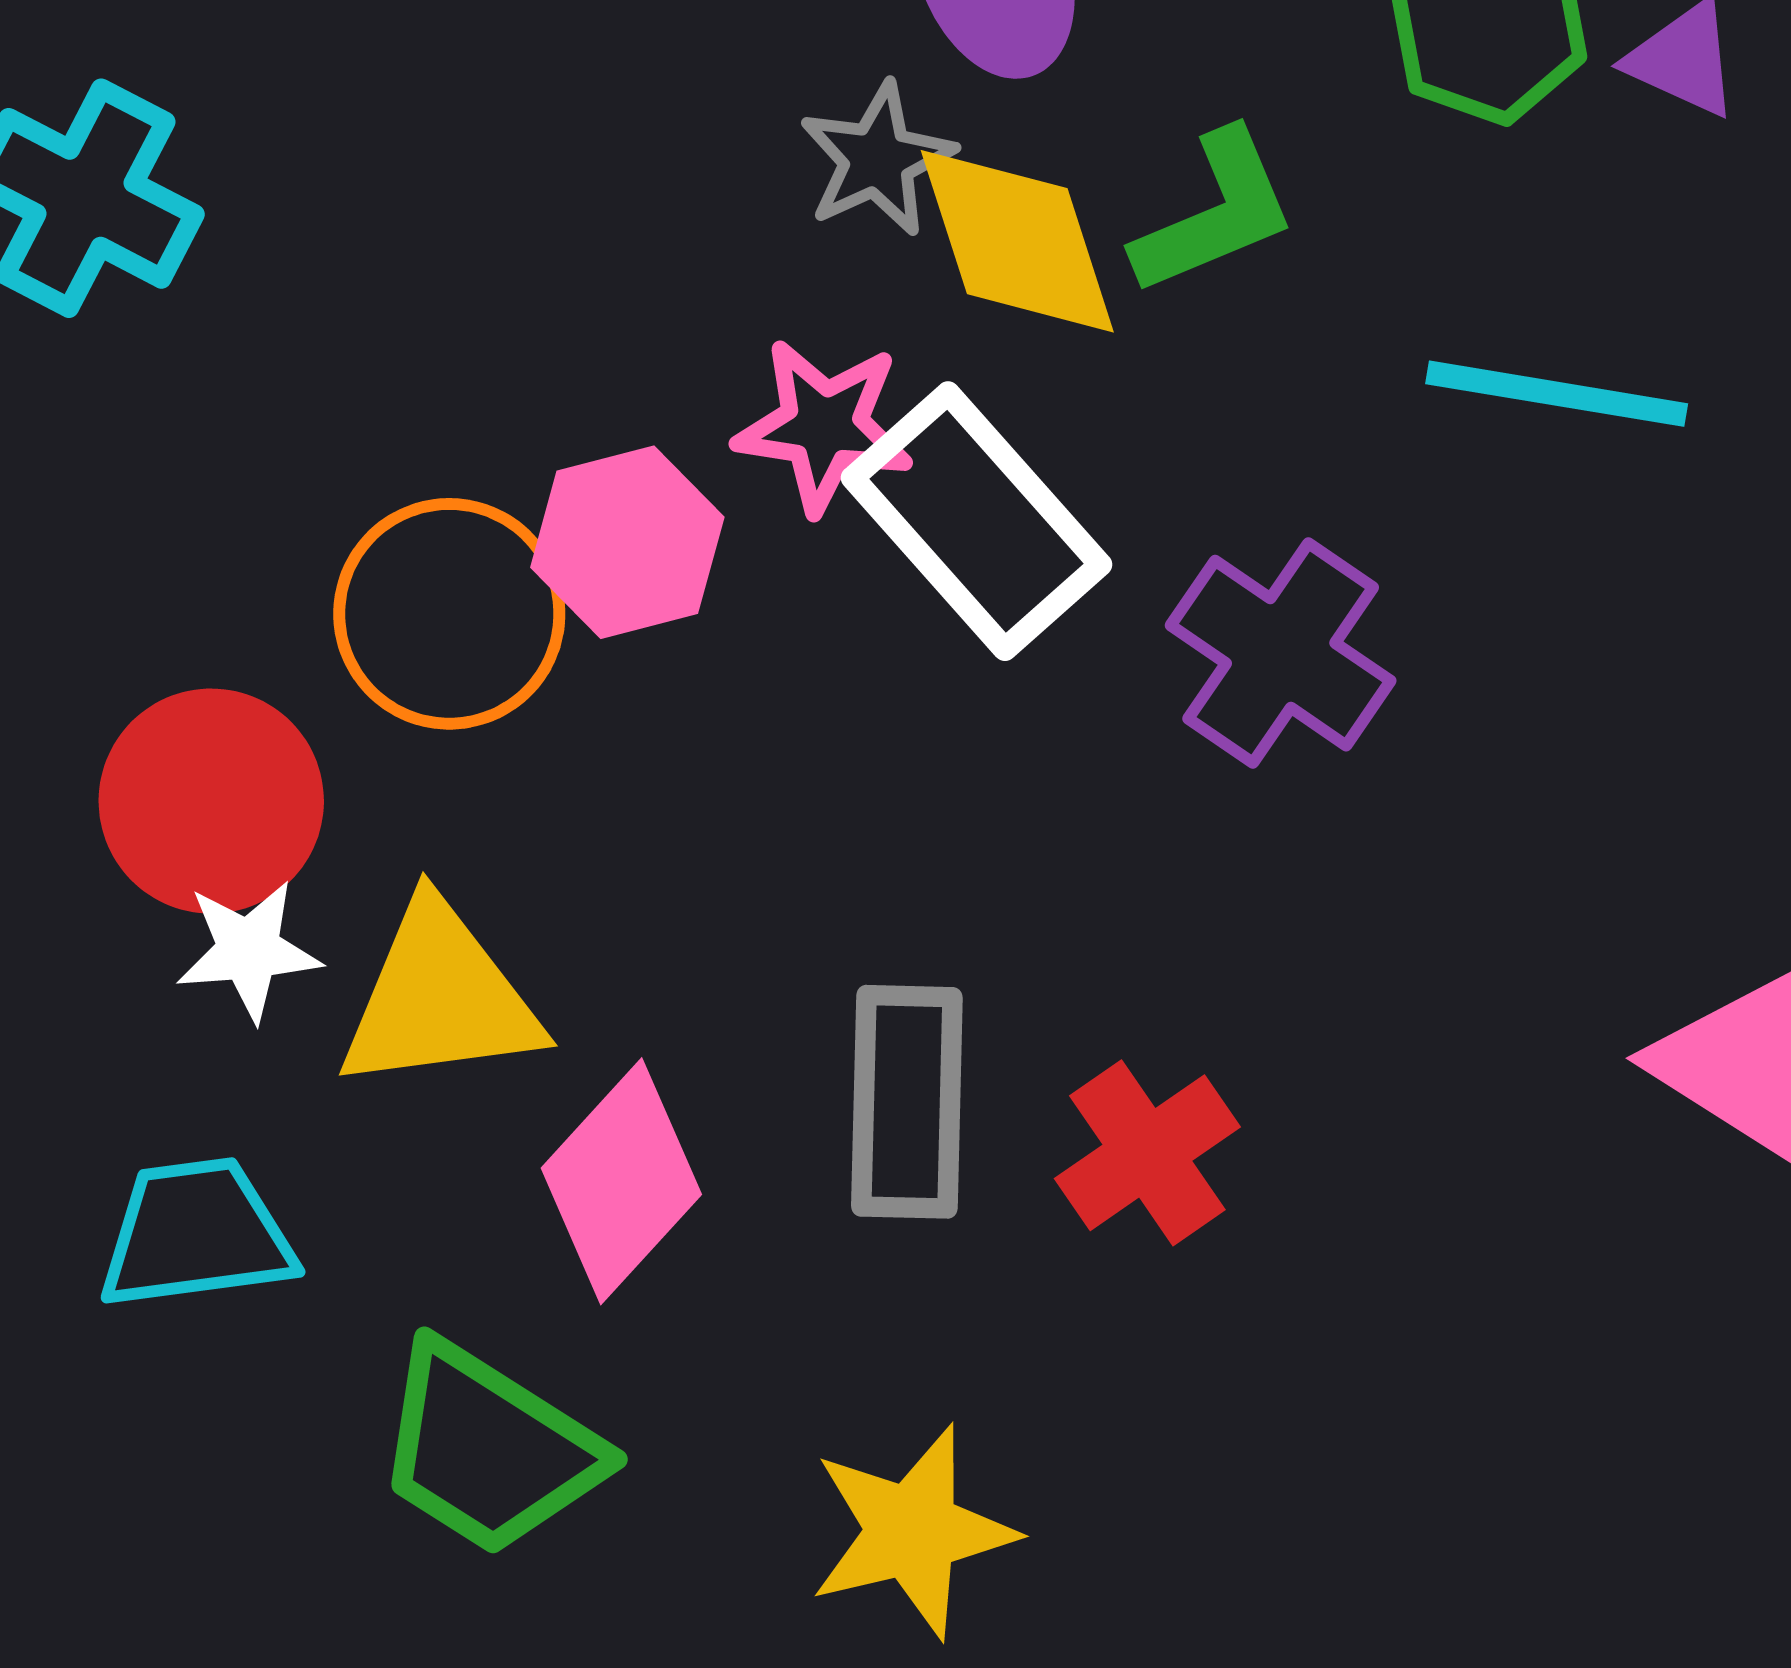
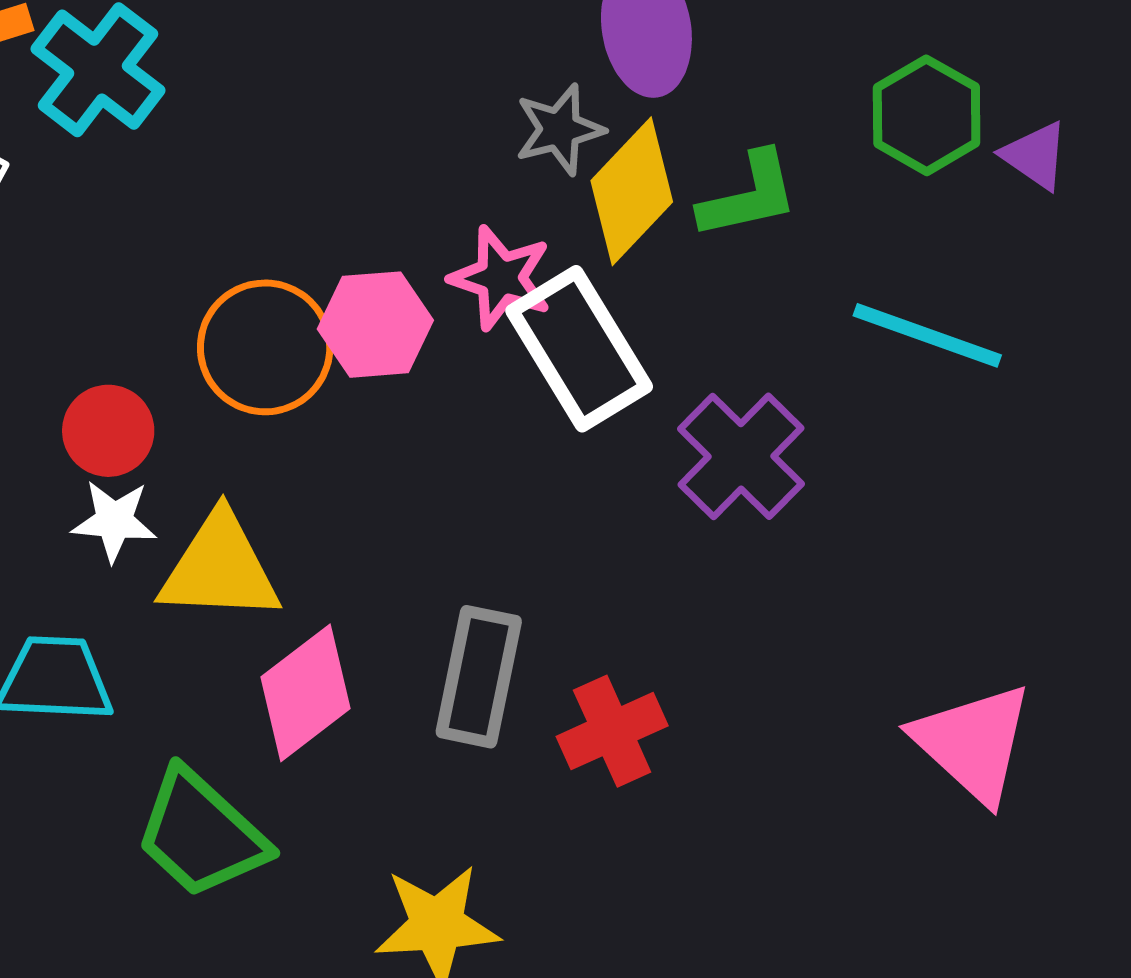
yellow diamond: (1017, 241) -> (632, 191), turned 51
red circle: (211, 801) -> (108, 431), size x0.7

